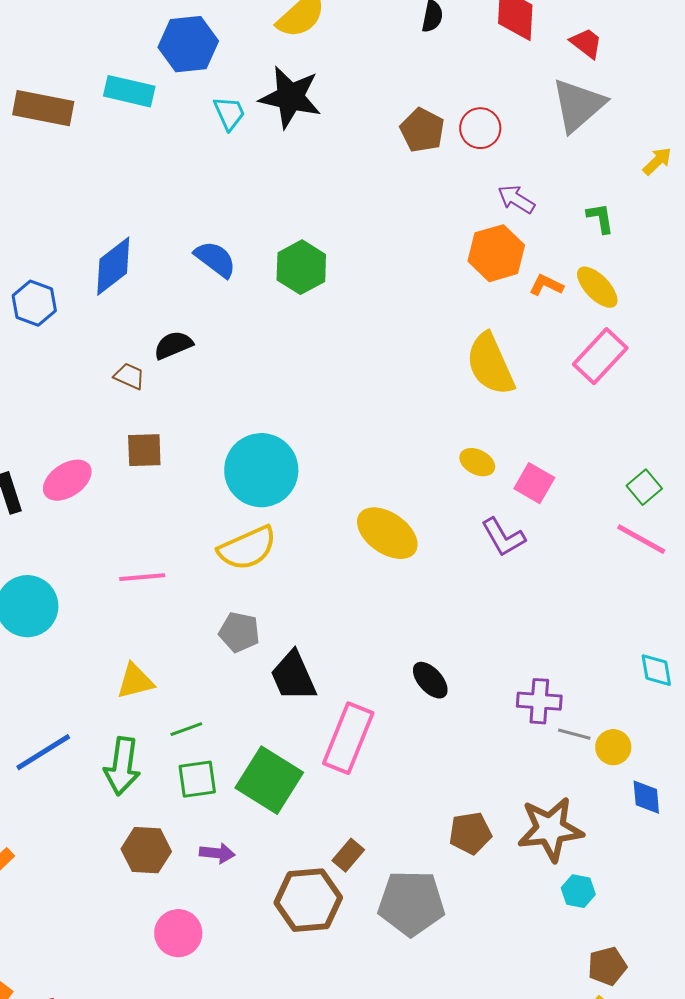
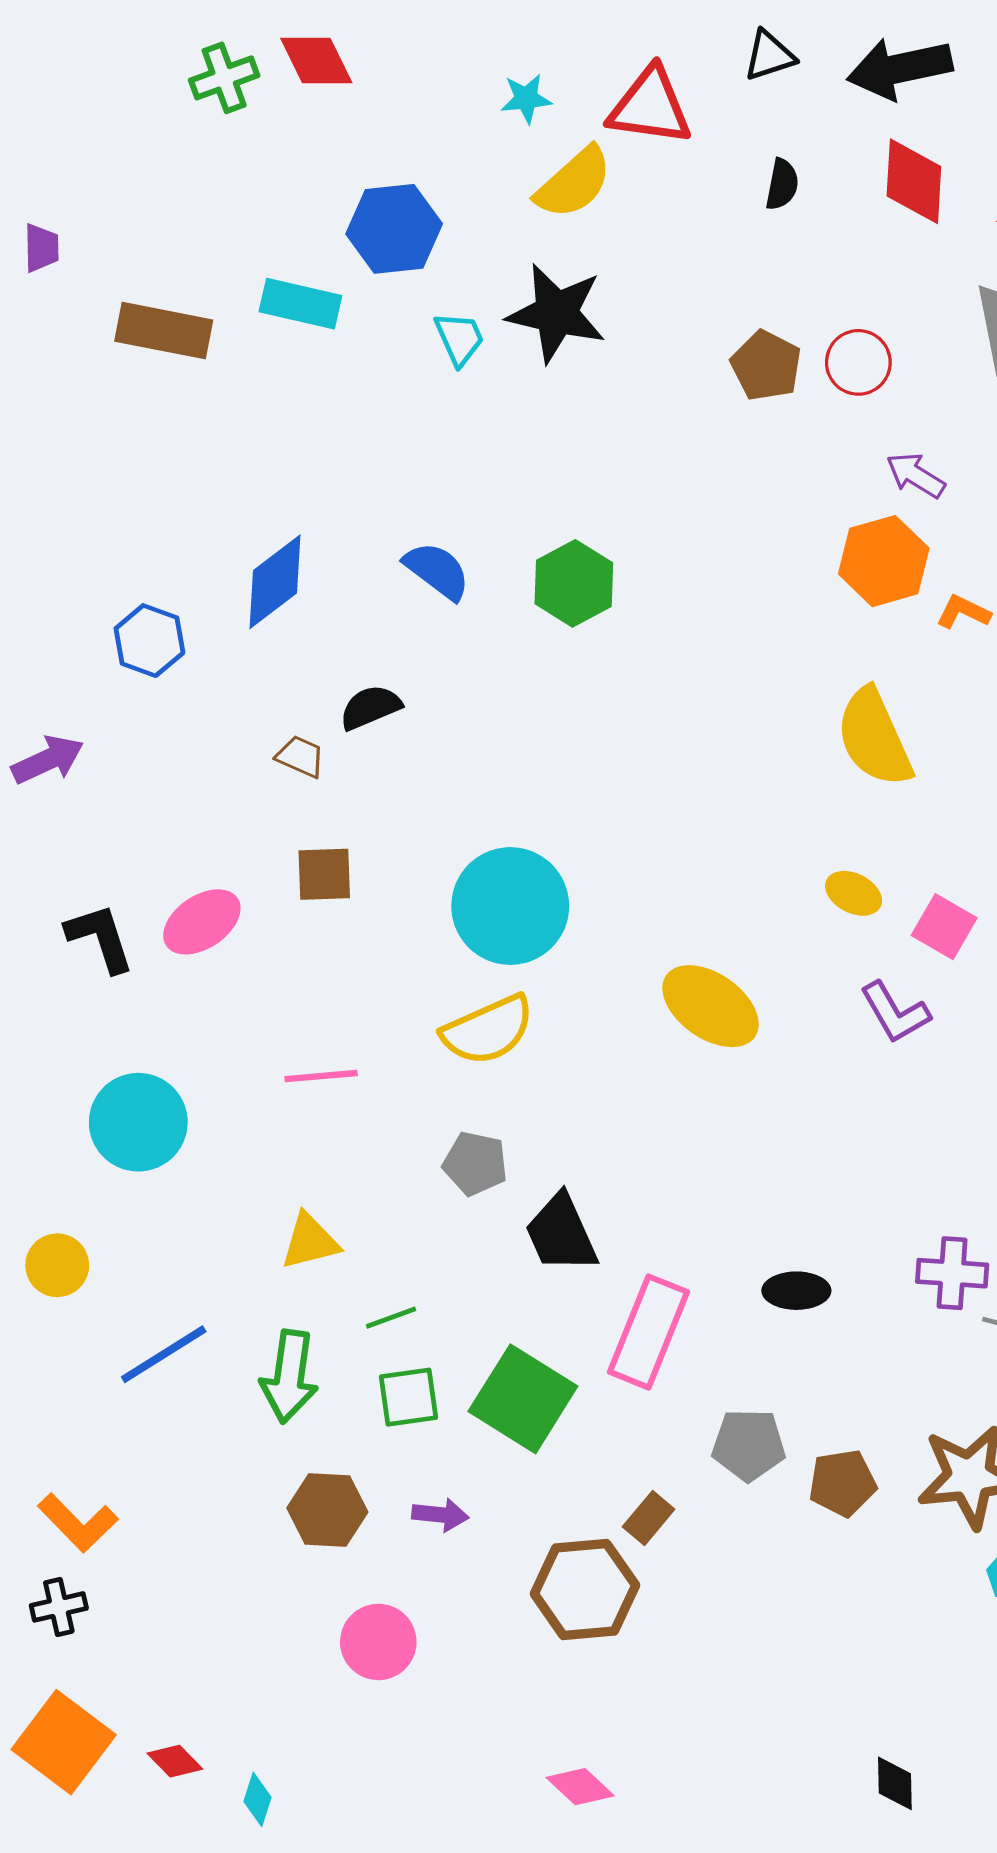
black ellipse: (430, 680) -> (796, 1291), moved, turned -48
gray pentagon: (411, 903) -> (749, 1445), moved, size x0.7

